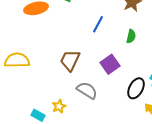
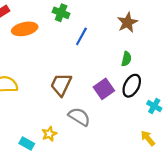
blue line: (98, 24) -> (81, 36), moved
black ellipse: (136, 88) -> (132, 86), moved

